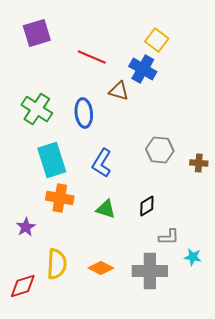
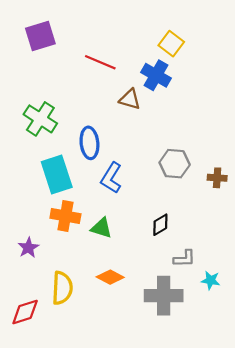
blue ellipse: (84, 113) -> (89, 143), moved
green triangle: (106, 209) -> (101, 228), moved
orange diamond: (101, 268) -> (110, 277), moved

